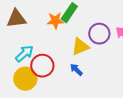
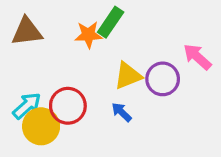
purple circle: (99, 34) -> (163, 79), moved
cyan arrow: (24, 54) -> (27, 106), moved

